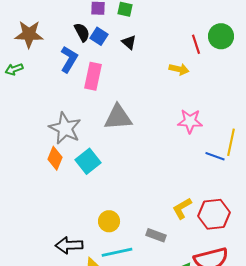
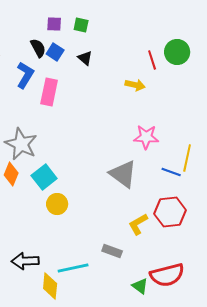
gray triangle: (118, 117) -> (123, 174), moved, turned 40
red hexagon: (214, 214) -> (170, 212), moved
yellow circle: (109, 221) -> (57, 204), moved

